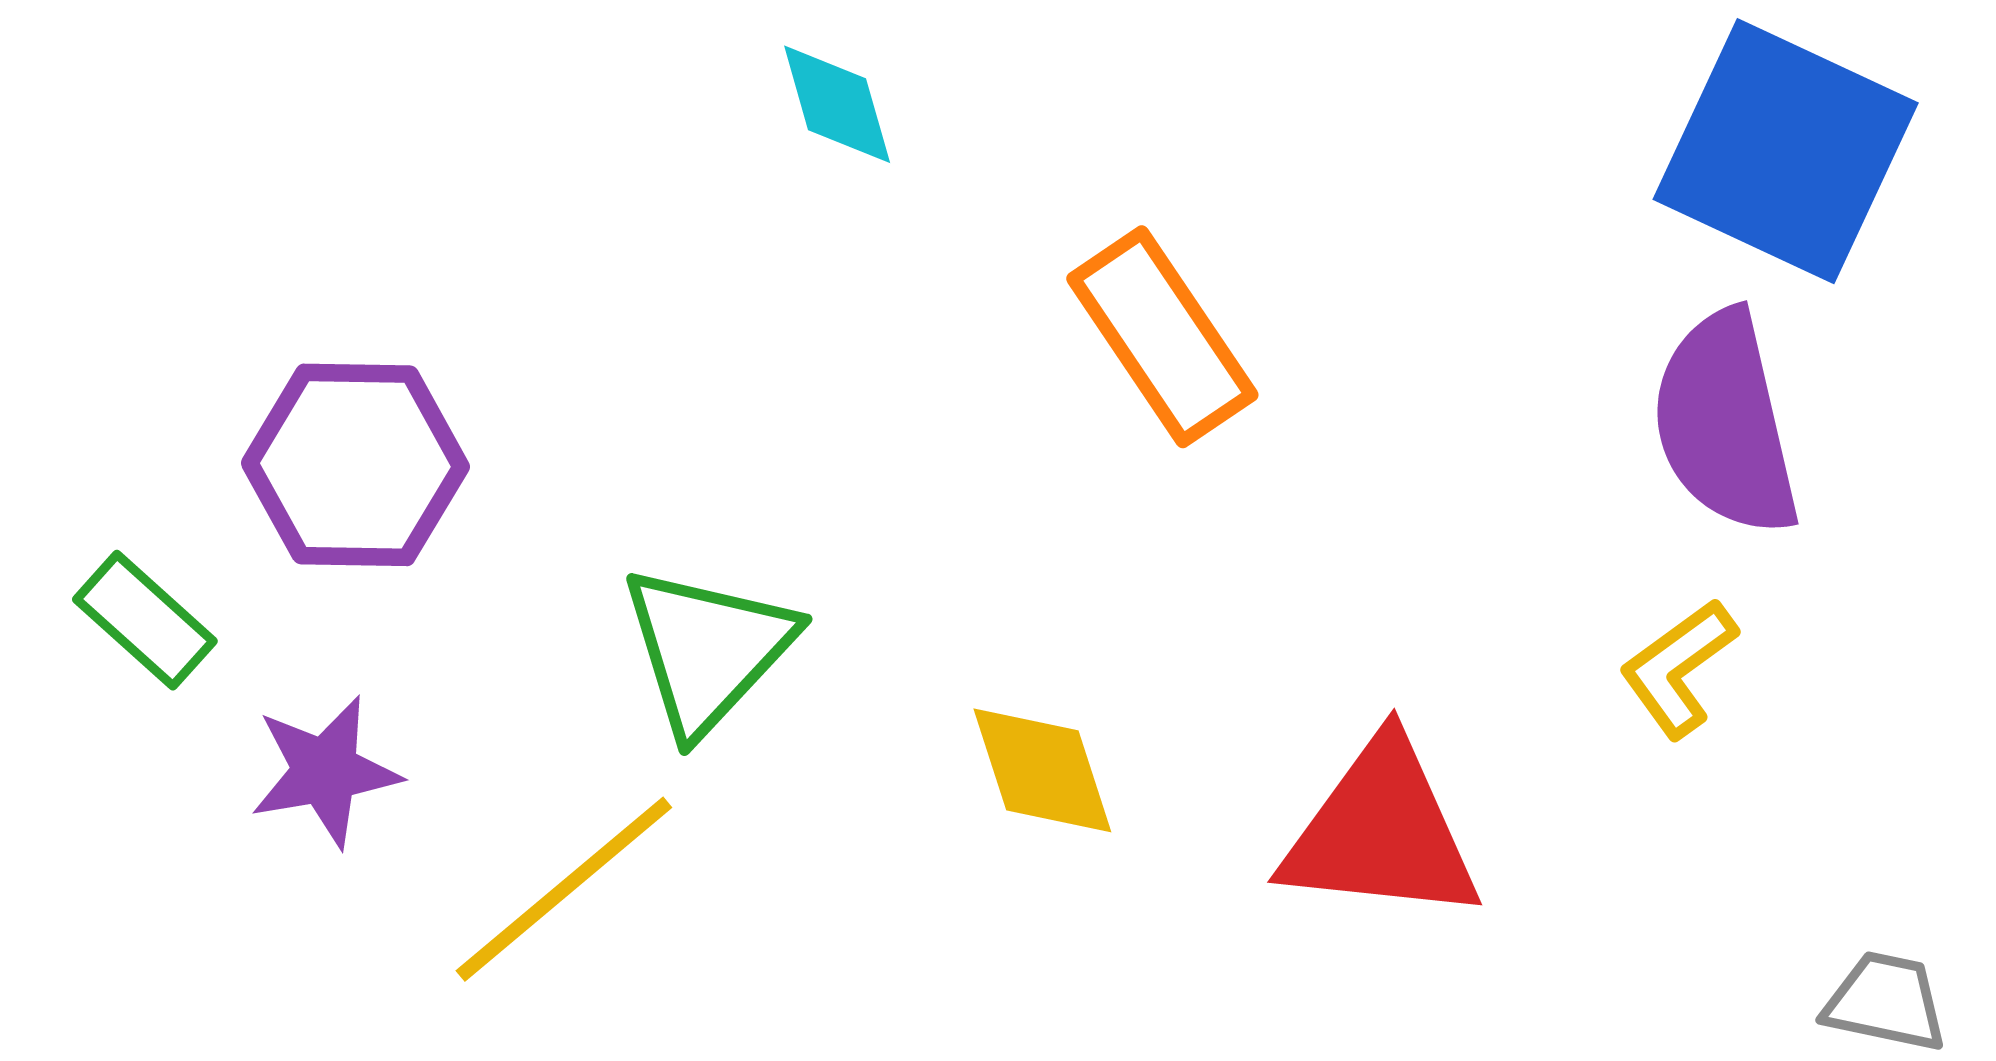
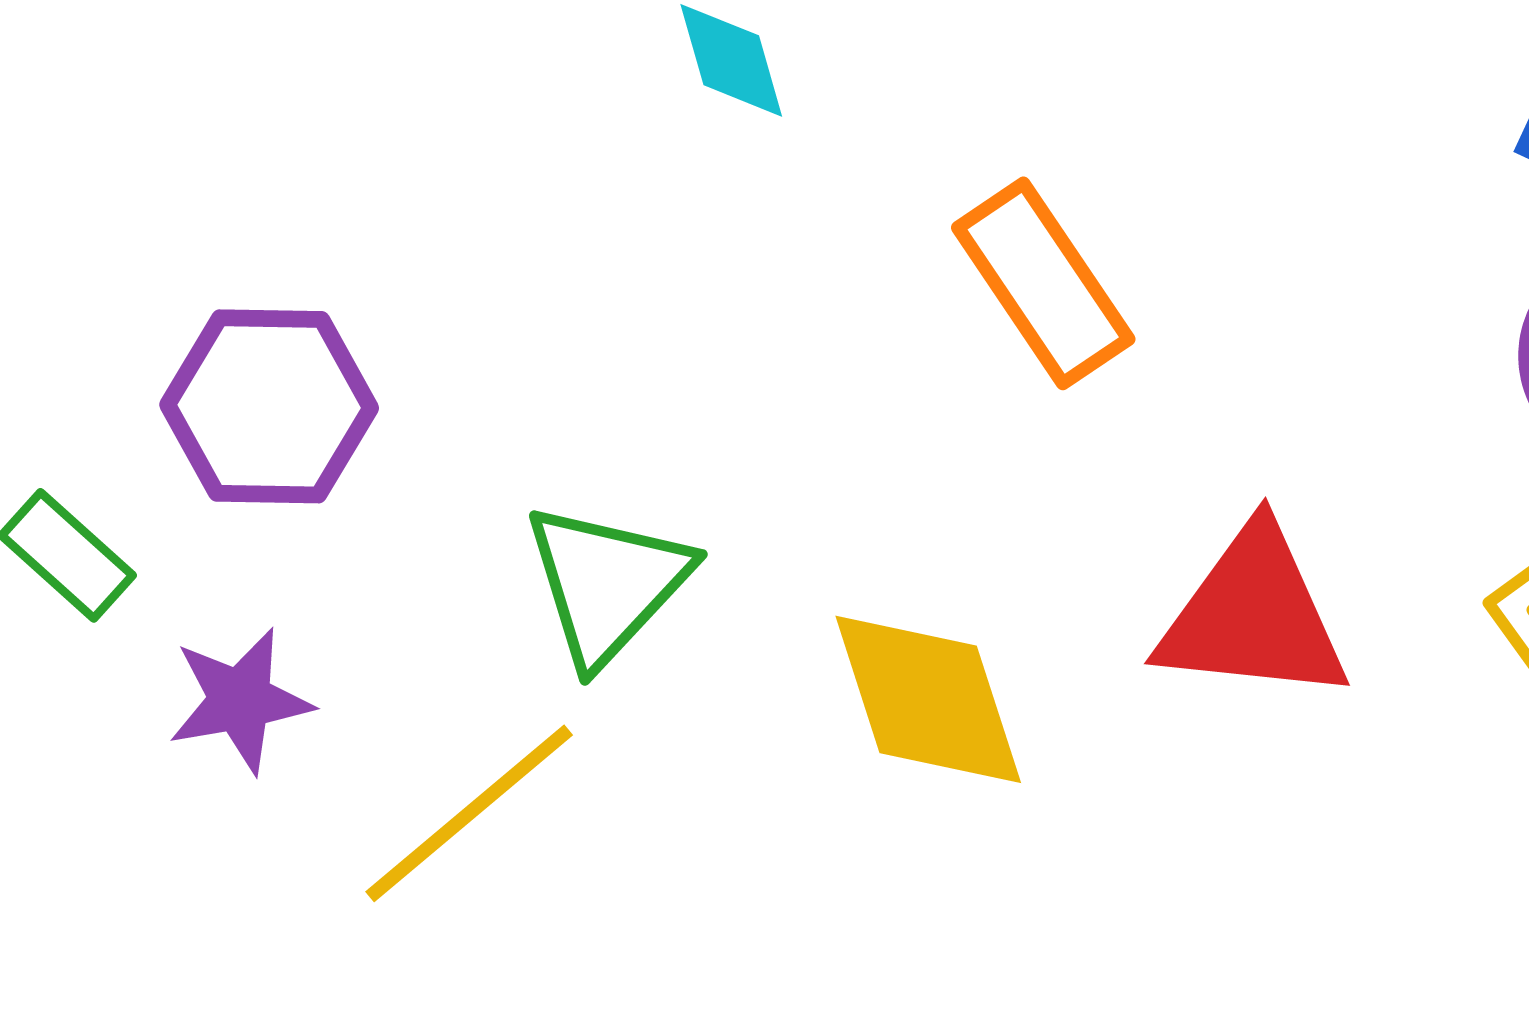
yellow diamond: (1042, 770) -> (928, 699), size x1.4
red triangle: (1381, 832) -> (1253, 615), moved

